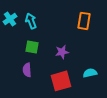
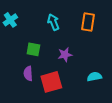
cyan arrow: (31, 21) -> (53, 22), moved
red square: (61, 81) -> (51, 82), moved

